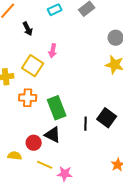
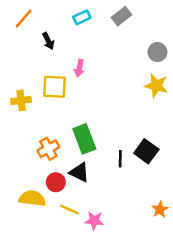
yellow square: (33, 66) -> (55, 87), turned -30
orange cross: (28, 98) -> (48, 149), moved, turned -30
yellow semicircle: (15, 156) -> (32, 198), size x1.5

